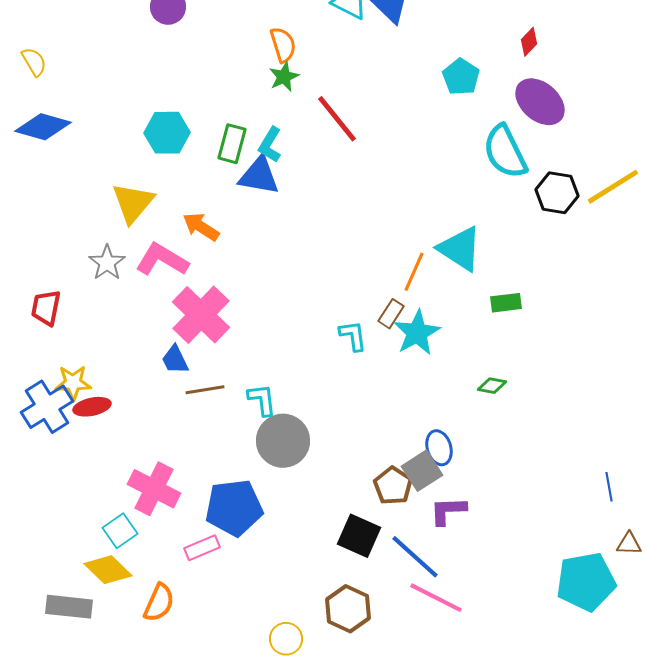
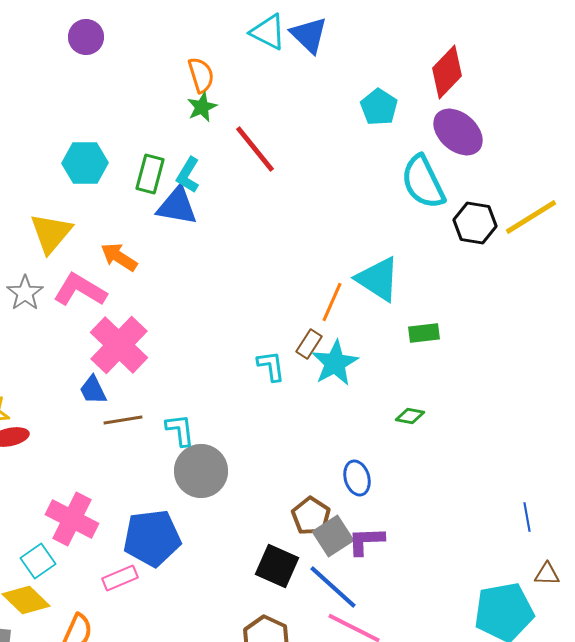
red diamond: (529, 42) -> (447, 72), size x1.8
gray square: (422, 471) -> (333, 536), moved

